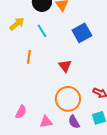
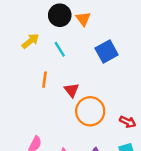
red triangle: (65, 66) -> (71, 90), moved
orange circle: (68, 99) -> (90, 111), moved

